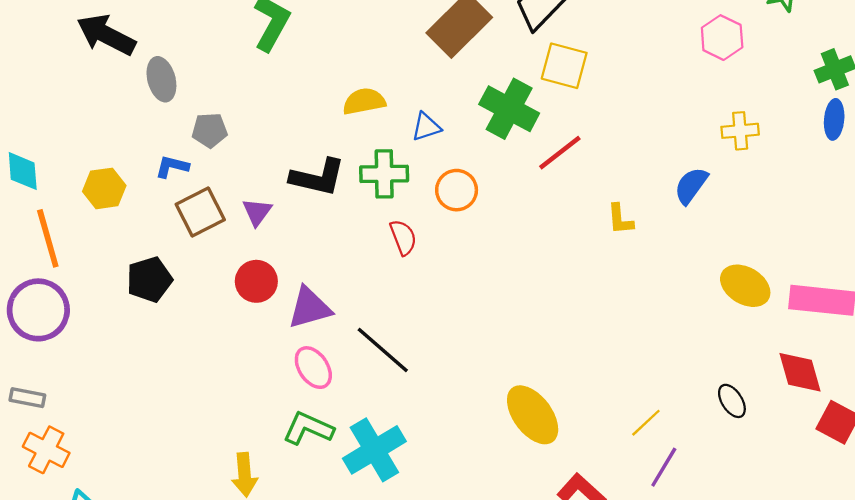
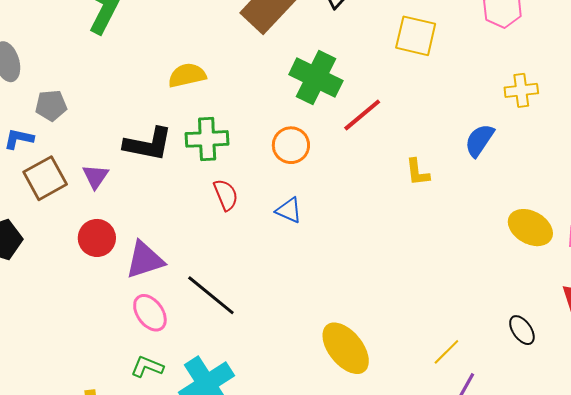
yellow square: (564, 66) -> (416, 36), moved
blue triangle: (426, 127) -> (289, 210), moved, turned 44
orange circle: (457, 190) -> (291, 145), moved
green L-shape: (308, 428) -> (147, 367), size x0.7

